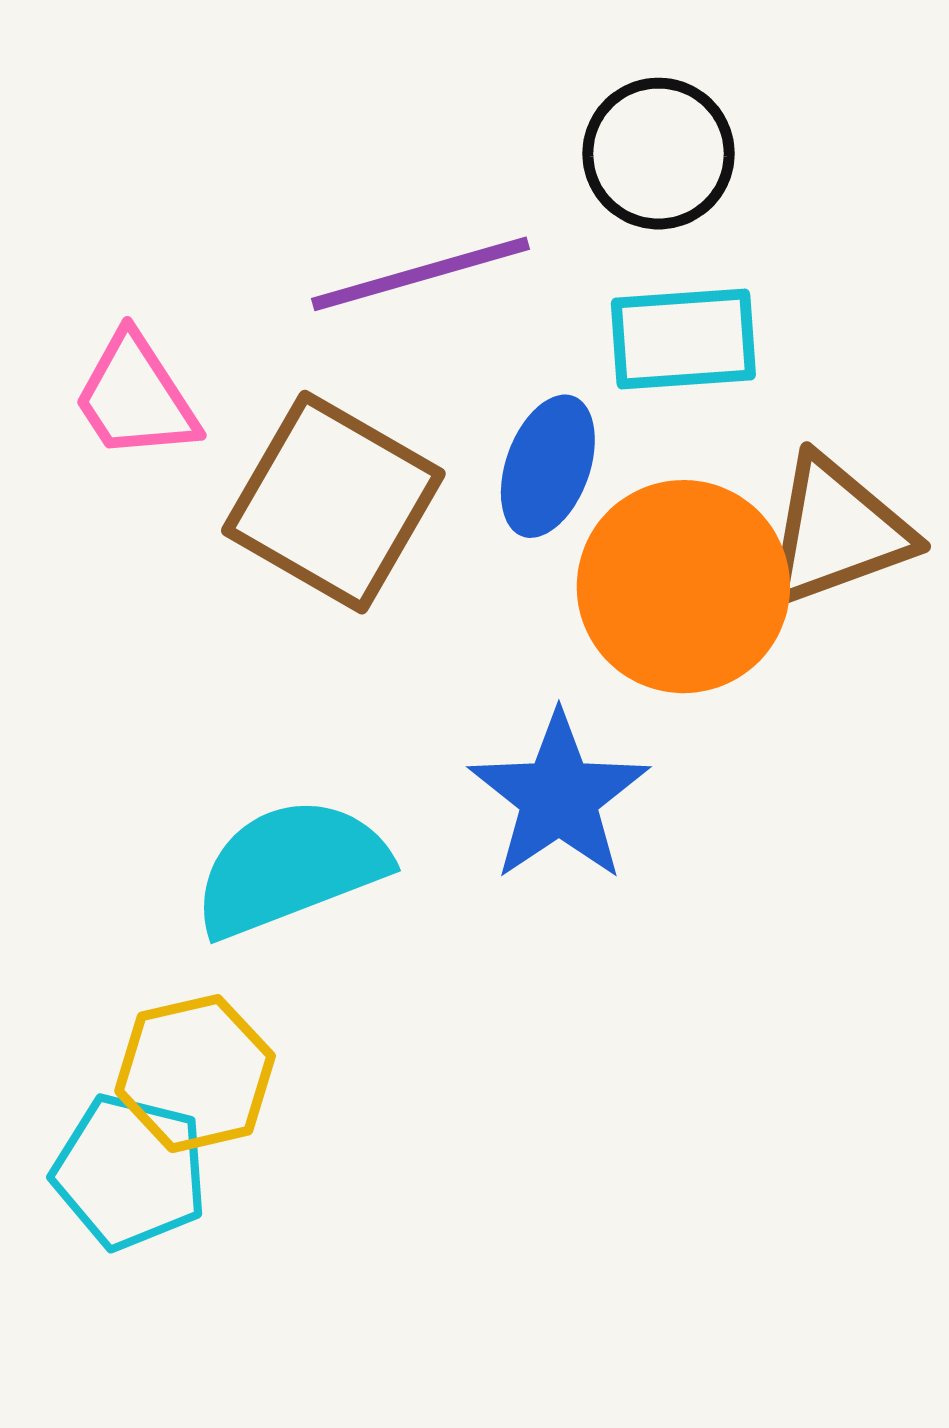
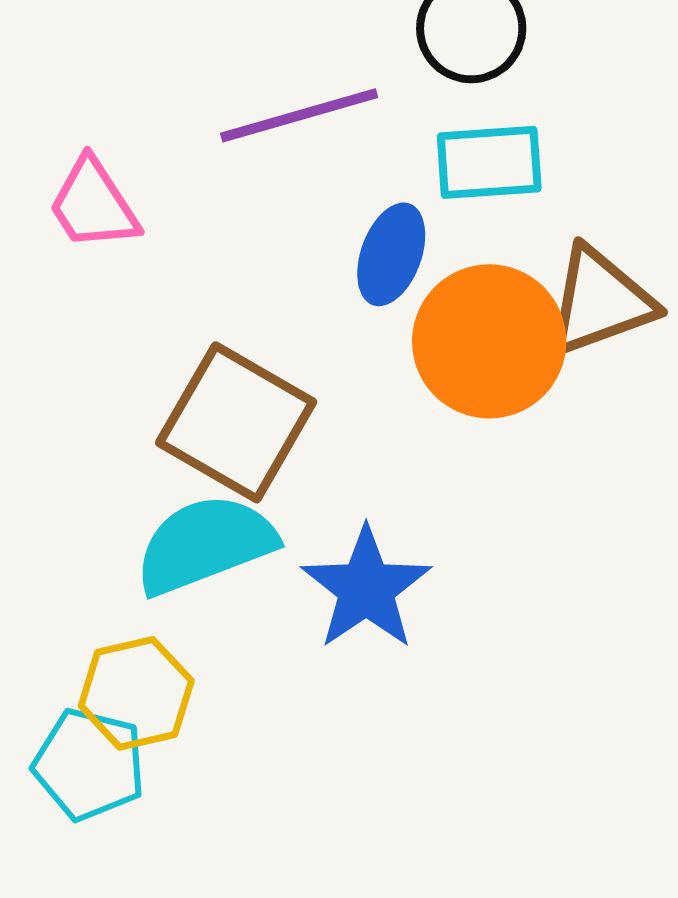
brown square: (333, 502) -> (236, 422), moved
blue star: (559, 797) -> (366, 588), moved

